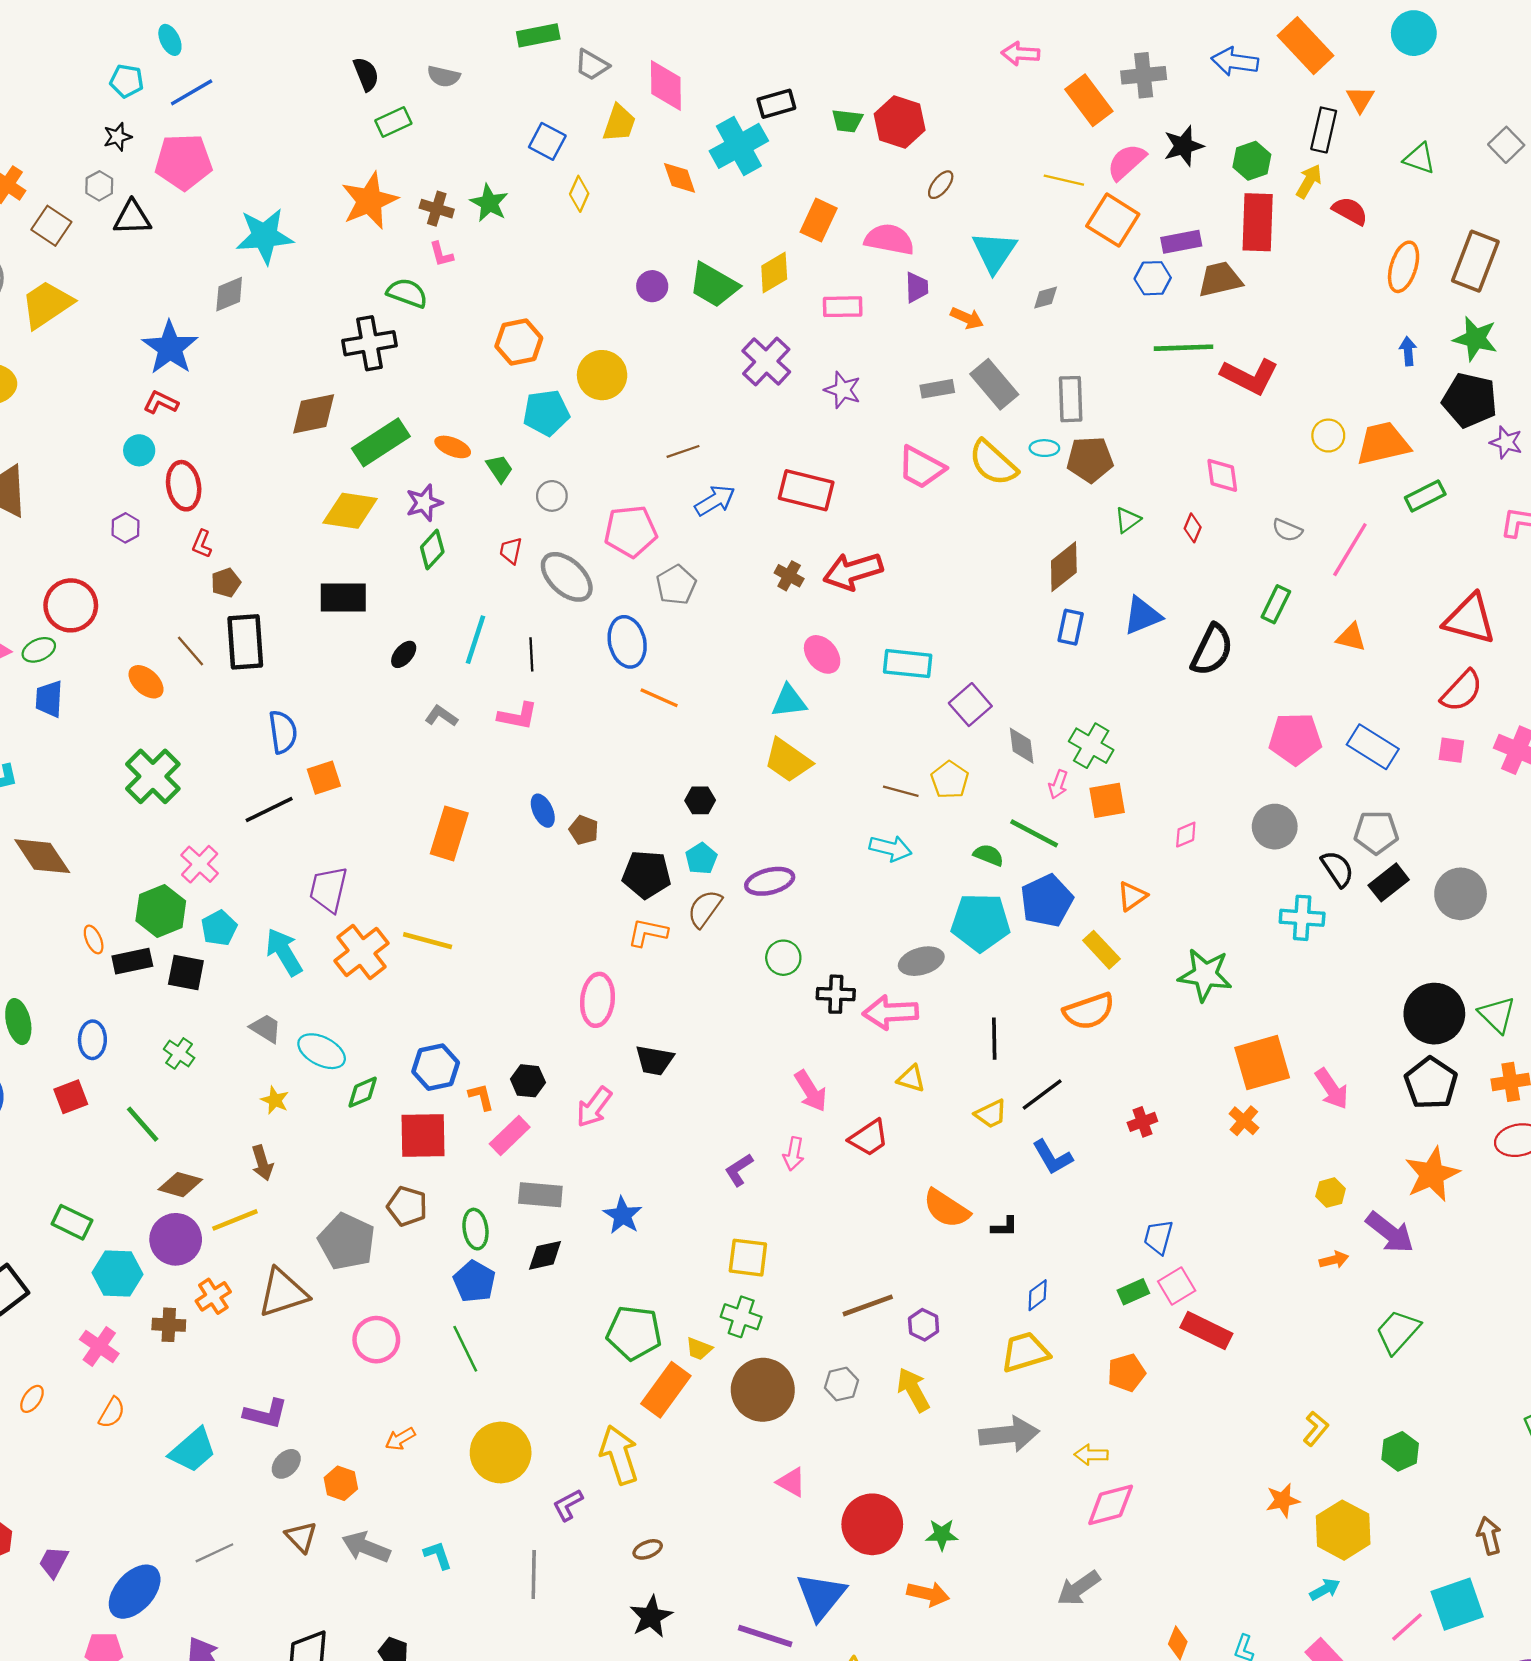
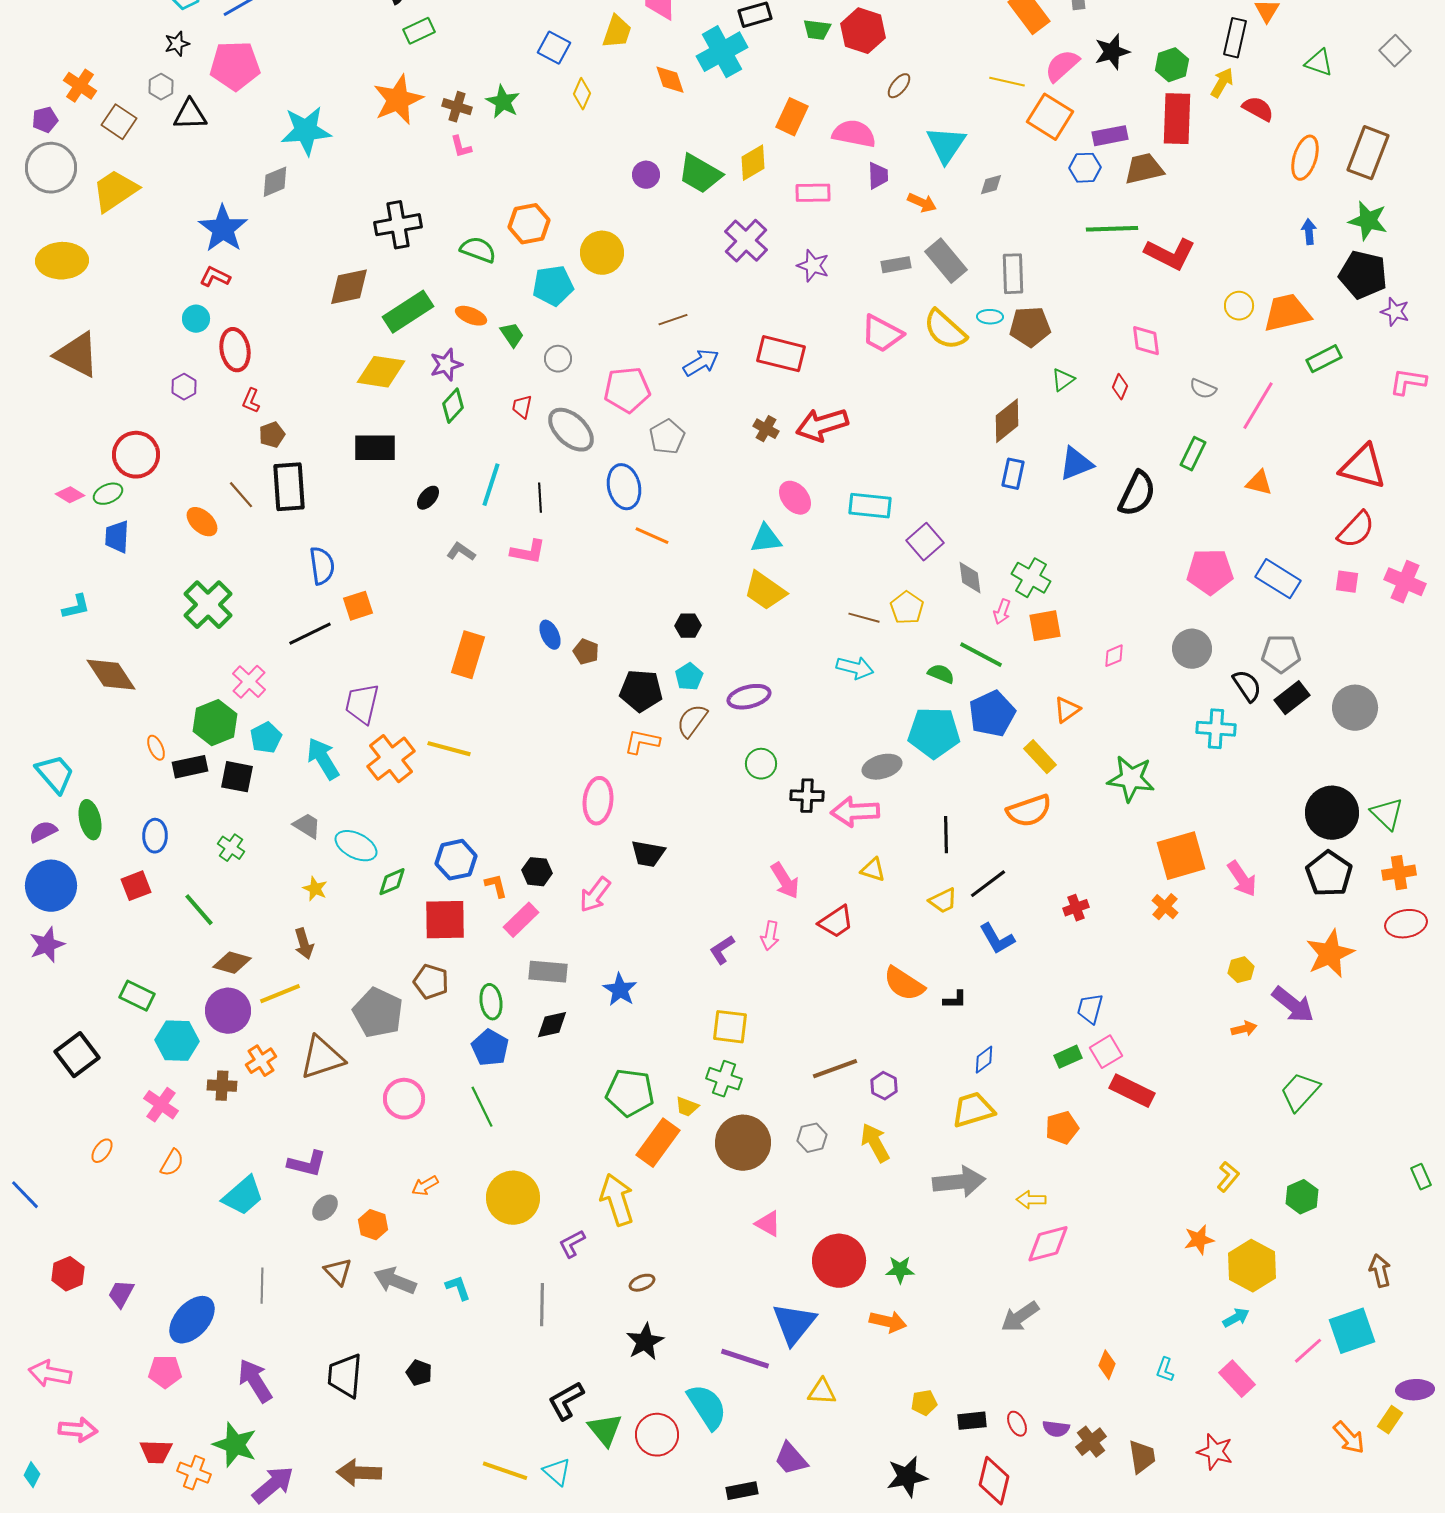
green semicircle: (407, 293) -> (478, 250), moved
gray line: (214, 1553) -> (262, 1286), turned -64

